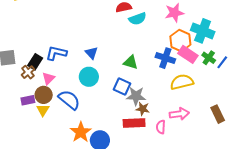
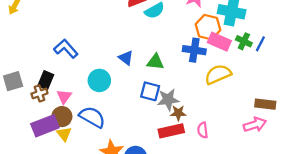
blue L-shape: (56, 53) -> (66, 49), moved, turned 45
blue triangle: (91, 53) -> (126, 58), moved
brown cross: (28, 72) -> (39, 93), turned 32
cyan circle: (89, 77) -> (99, 80), moved
purple rectangle: (28, 100) -> (45, 126), size x1.6
pink arrow: (179, 114) -> (255, 125), moved
brown rectangle: (218, 114) -> (265, 104), turned -48

